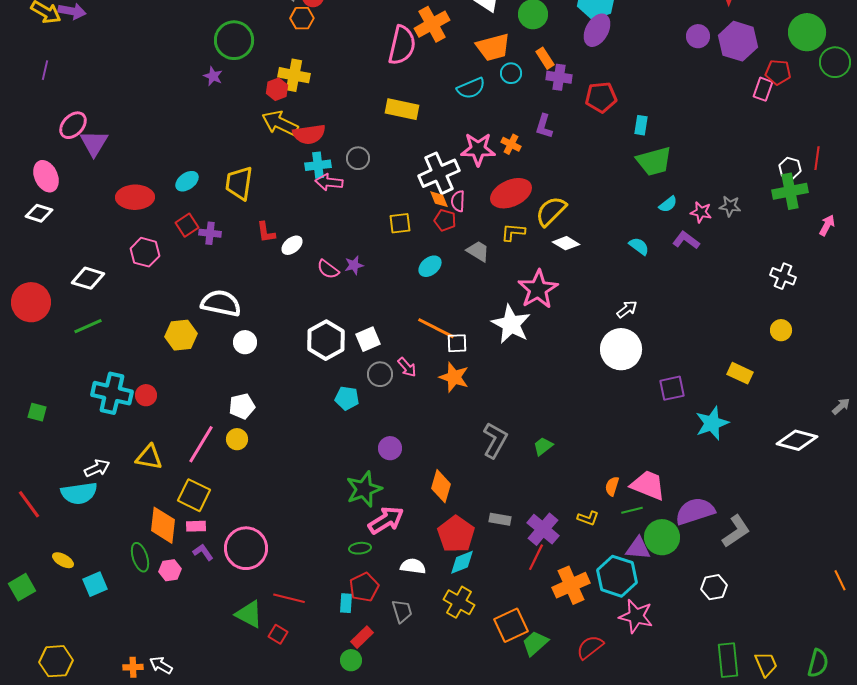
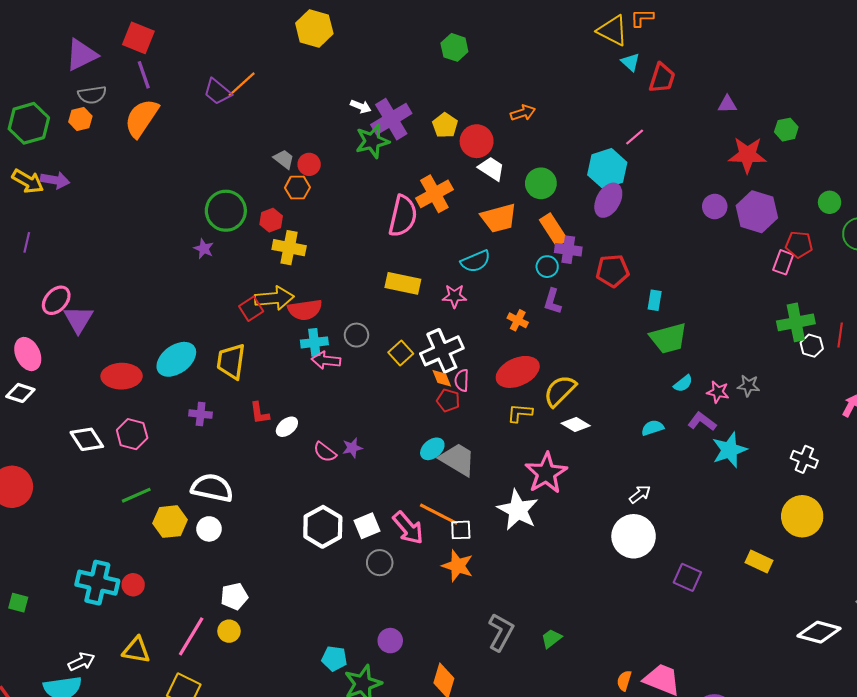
green circle: (807, 32) -> (830, 202), size x0.6
orange rectangle: (545, 58) -> (554, 230), size x1.4
cyan circle: (511, 73) -> (547, 267), moved
red hexagon: (277, 89) -> (271, 220), moved
yellow arrow: (280, 123) -> (274, 298), turned 150
pink star: (478, 149) -> (454, 296), moved, size x0.7
cyan ellipse: (187, 181) -> (176, 359), size x1.6
green cross: (790, 191) -> (796, 322), moved
yellow square: (400, 223) -> (401, 353), moved, turned -35
red square: (187, 225) -> (251, 309), moved
cyan semicircle: (639, 246) -> (653, 428), turned -55
gray trapezoid: (478, 251) -> (458, 459), moved, size x1.5
white diamond: (88, 278) -> (87, 439), moved, turned 40
green line: (88, 326) -> (136, 495), moved
yellow circle: (781, 330) -> (802, 516), size x1.8
white circle: (245, 342) -> (209, 529), moved
pink arrow: (407, 367) -> (408, 528), moved, size x1.6
purple square: (672, 388) -> (687, 577), turned 36
cyan pentagon: (347, 398) -> (334, 659), moved
cyan star: (712, 423) -> (729, 450), moved

